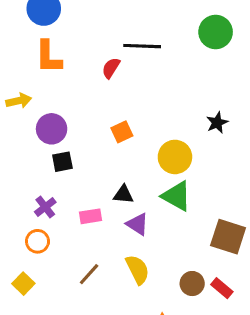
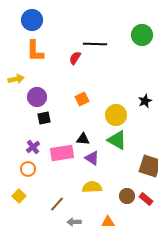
black star: (217, 123) -> (145, 101), moved
pink rectangle: (91, 216) -> (62, 153), size x1.6
yellow semicircle: (137, 269) -> (92, 187), turned -66
brown line: (89, 274) -> (57, 204), moved

